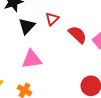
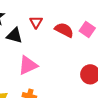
black triangle: (27, 26) -> (14, 36), turned -42

